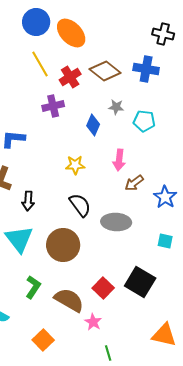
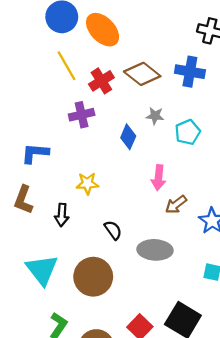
cyan pentagon: (144, 121) -> (188, 132), turned -30
yellow star: (75, 165) -> (87, 183), moved
black arrow: (28, 201) -> (62, 215), moved
black semicircle: (80, 205) -> (113, 230), size x0.7

